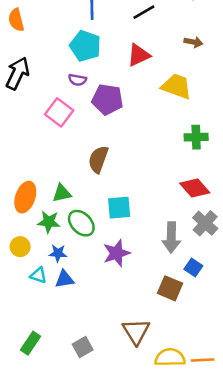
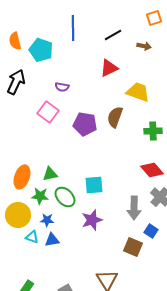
brown arrow: (193, 42) -> (144, 46), moved
cyan pentagon: (85, 46) -> (41, 50), moved
purple pentagon: (107, 99) -> (85, 124), moved
brown semicircle: (98, 159) -> (115, 117), moved
yellow circle: (20, 247) -> (18, 215), size x1.6

